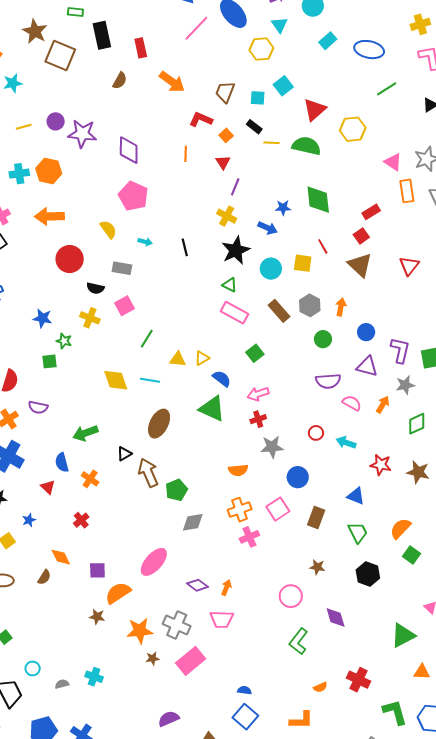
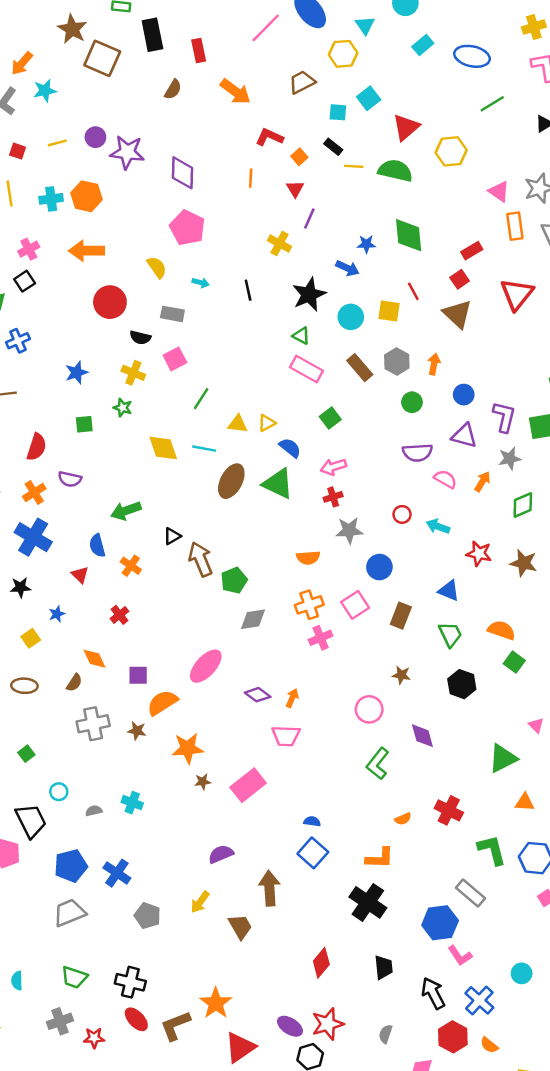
brown trapezoid: (225, 92) -> (302, 82), moved, turned 40
yellow cross: (227, 216) -> (280, 243), moved
red triangle: (409, 266) -> (517, 294), moved, size x1.4
blue star: (42, 318) -> (77, 373), turned -30
green star: (64, 341) -> (123, 408), moved
brown ellipse: (159, 424) -> (231, 481), moved
orange semicircle: (400, 528) -> (502, 630), turned 65
gray cross: (177, 625) -> (93, 724), moved, turned -36

